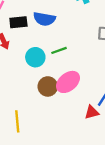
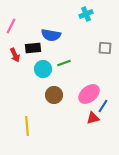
black rectangle: (18, 22) -> (33, 48), moved
pink ellipse: (68, 82) -> (89, 94), moved

